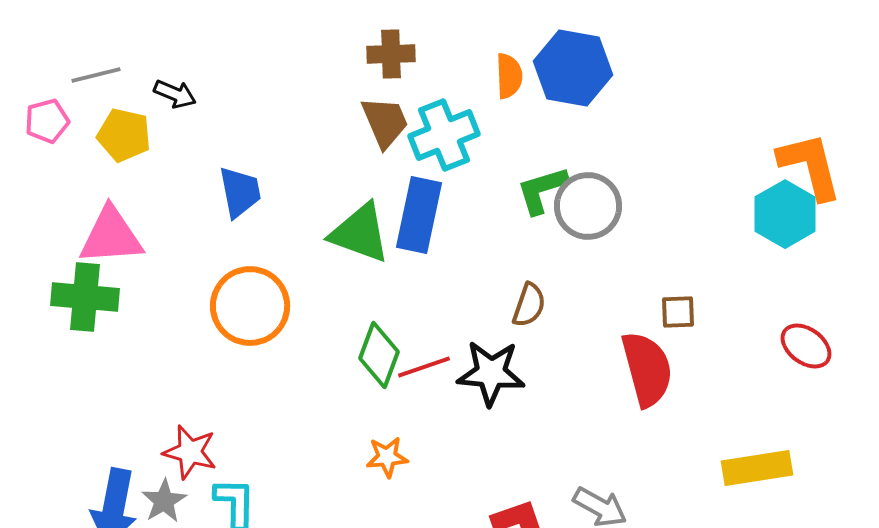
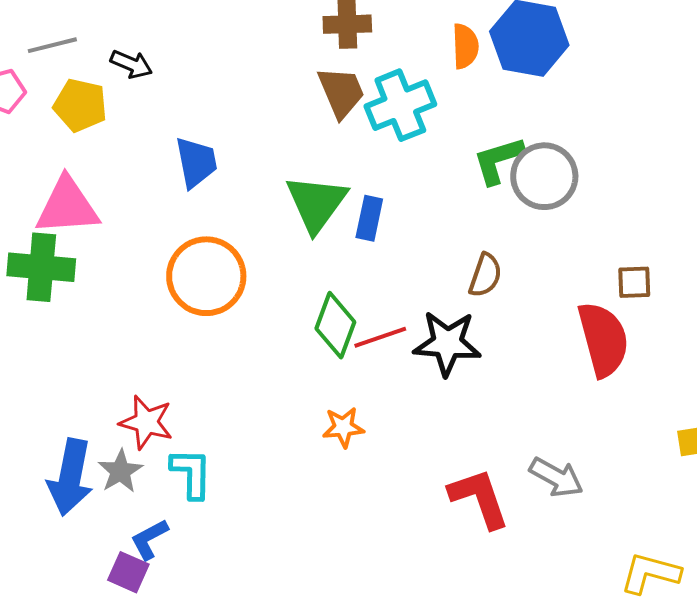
blue rectangle: (419, 215) -> (369, 218), moved, size x0.6
green triangle: (360, 233) -> (316, 203), turned 46

